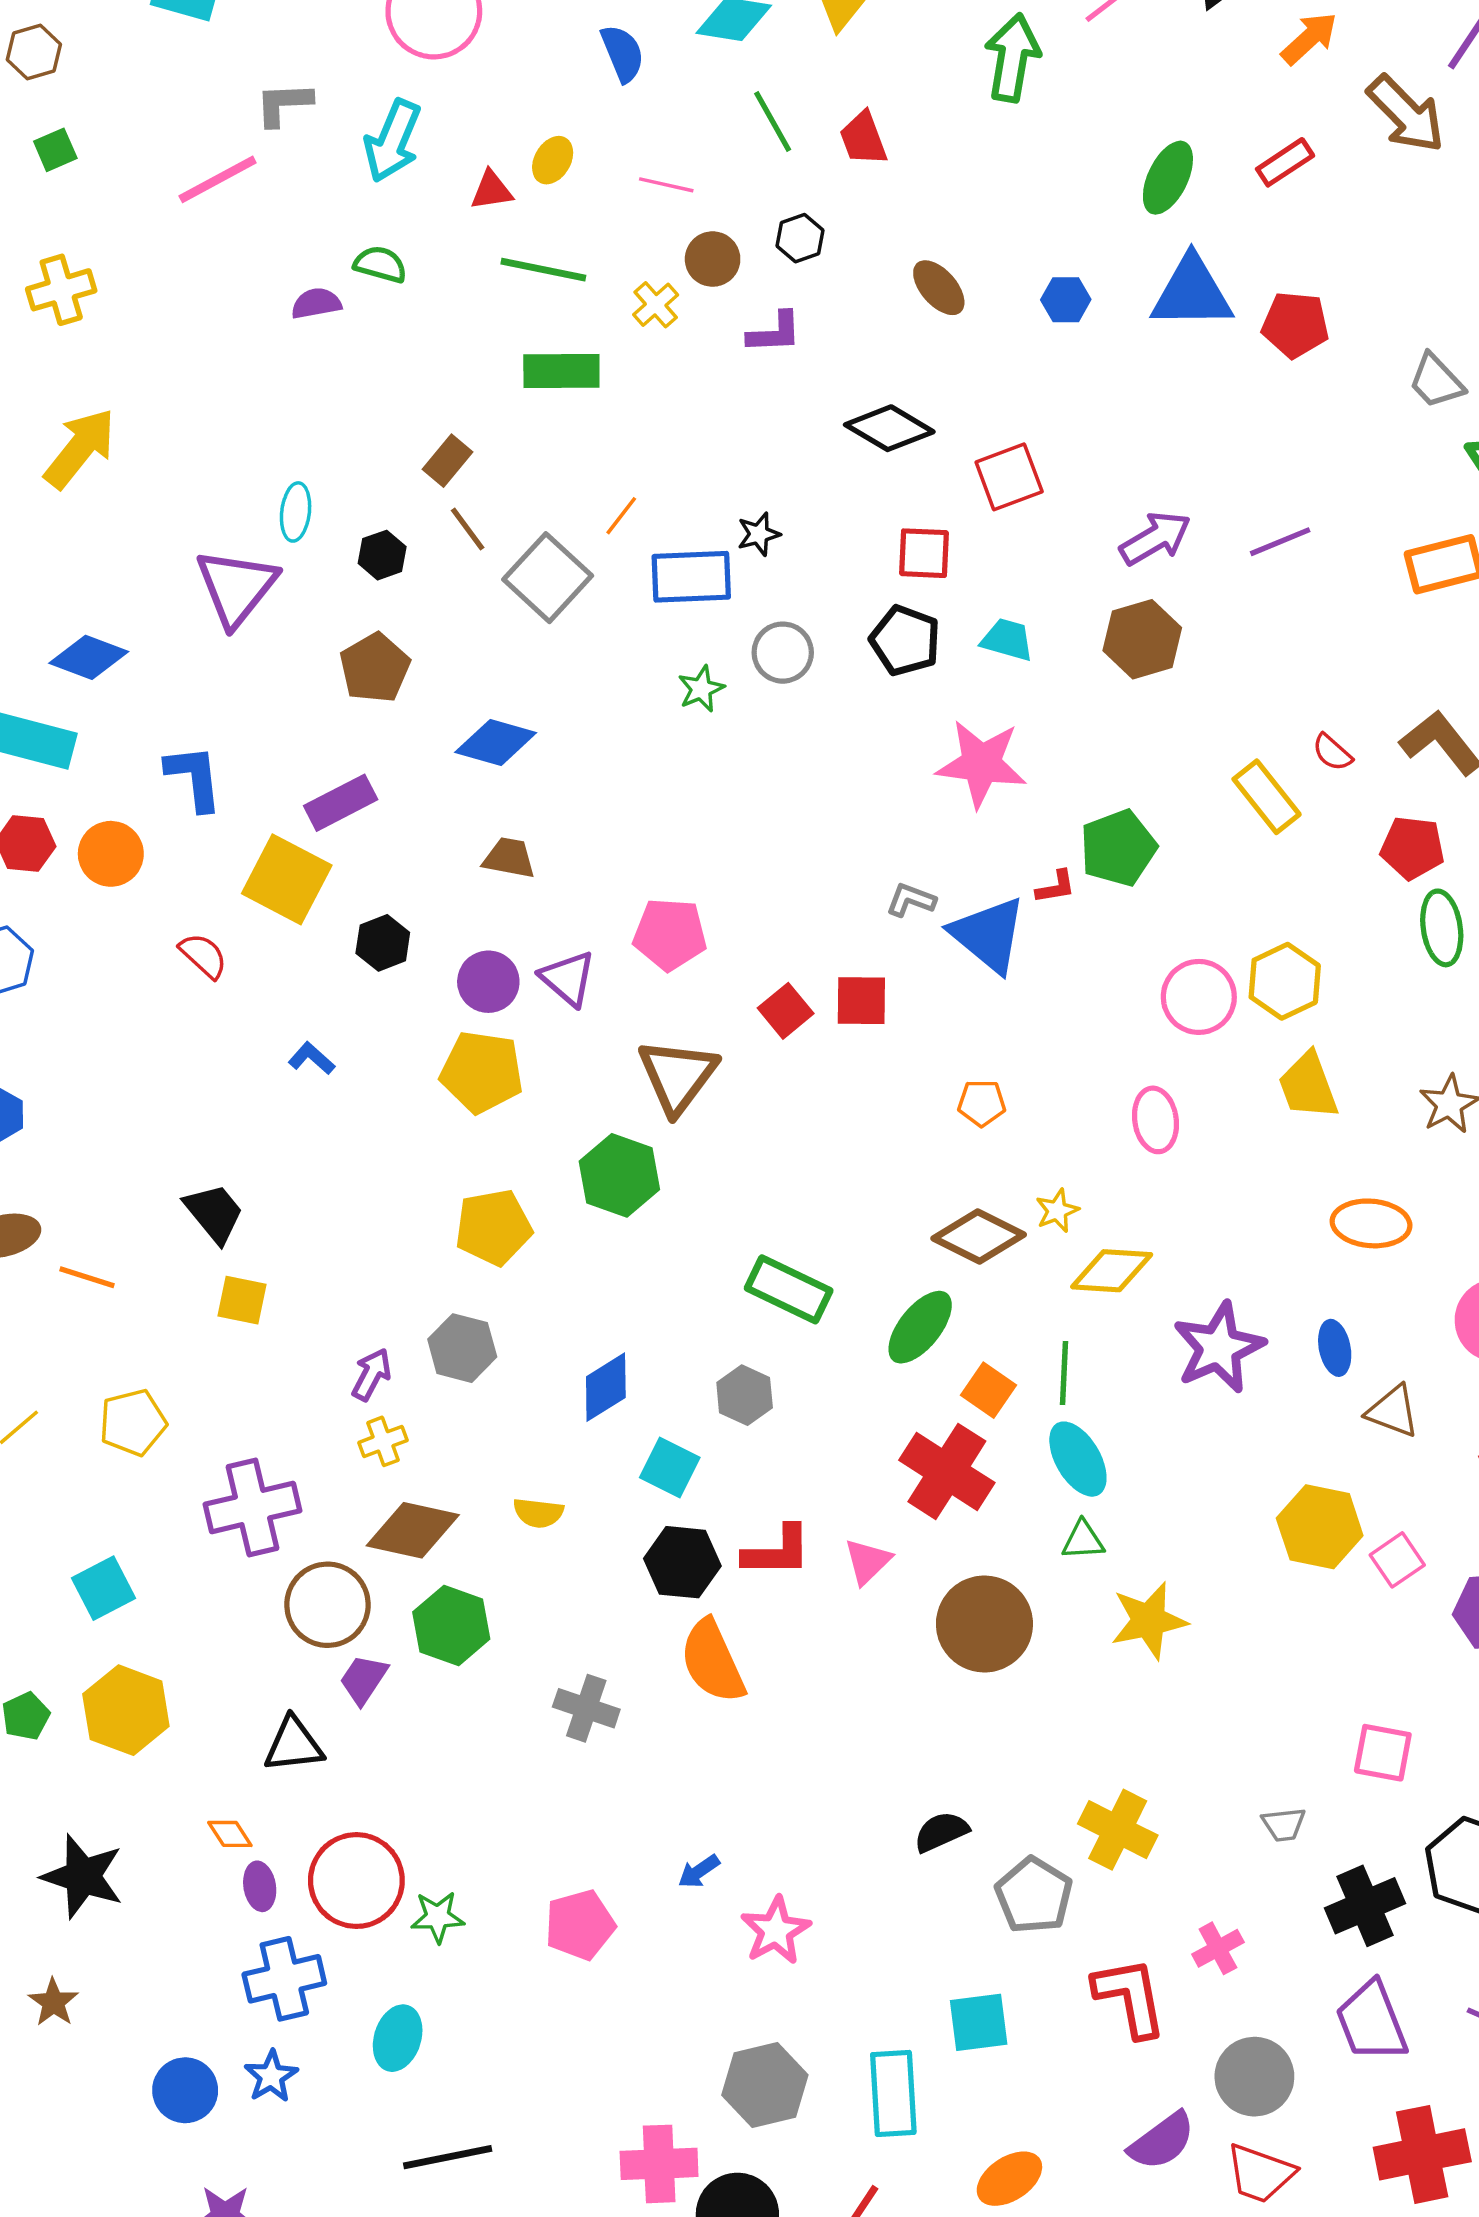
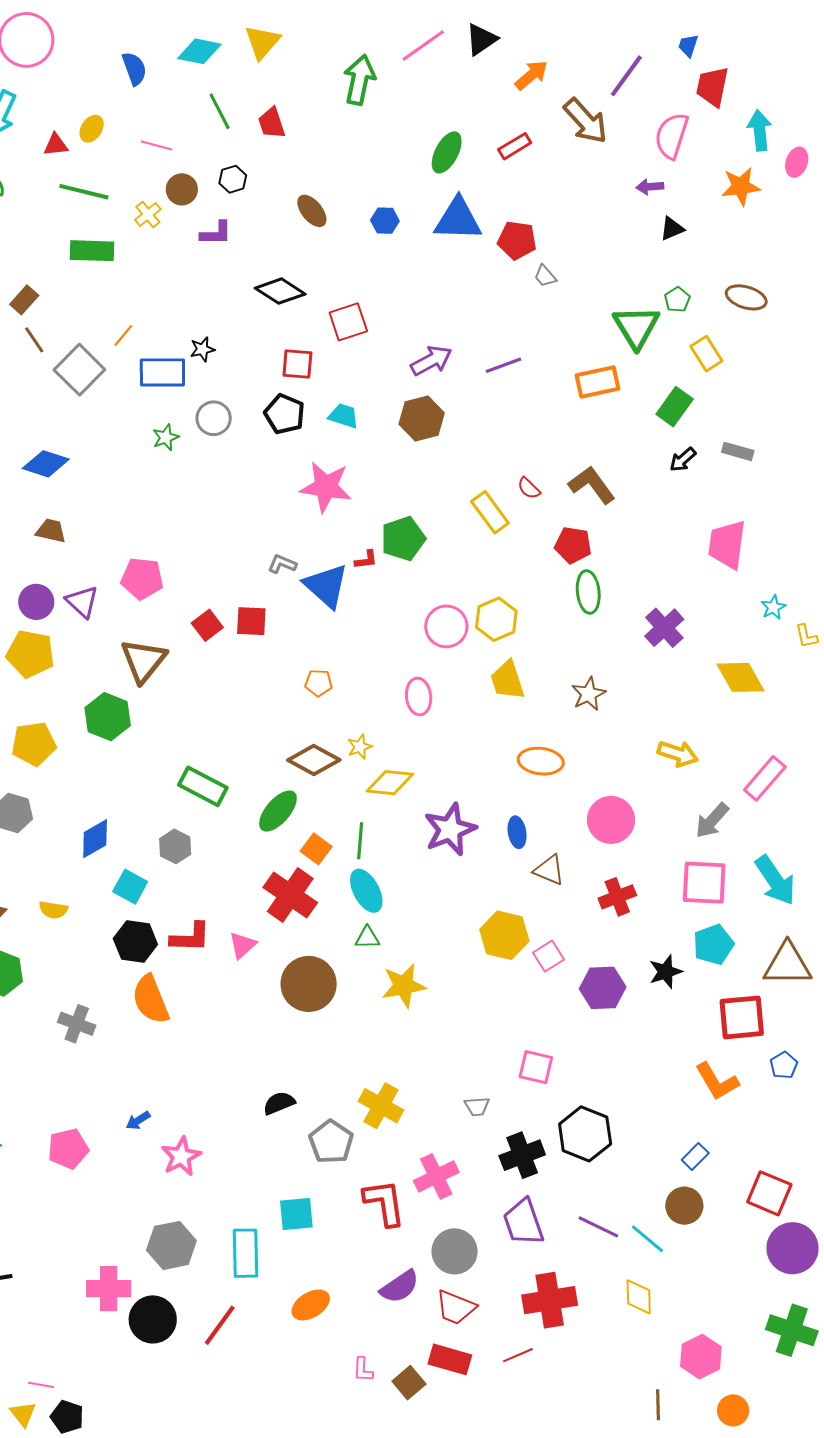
gray trapezoid: (1436, 381) -> (545, 276), moved, size x0.7
pink cross: (1218, 1948) -> (436, 1176), size x1.5

